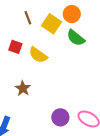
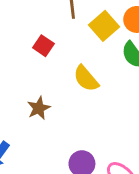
yellow semicircle: (38, 55) -> (86, 79), moved

